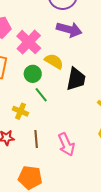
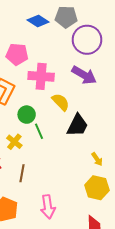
pink cross: (29, 42) -> (41, 76), turned 35
green circle: (33, 74) -> (27, 115), moved
pink arrow: (66, 144) -> (48, 207), moved

